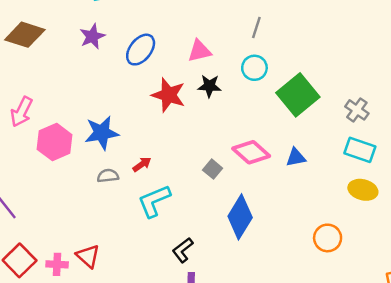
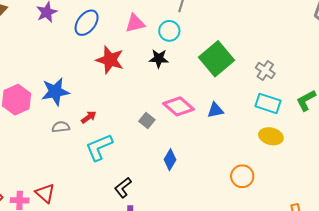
cyan circle: (254, 68) -> (169, 31), moved
black star: (209, 86) -> (159, 59), moved
blue diamond: (240, 217) -> (170, 160), size x0.6

